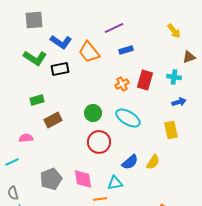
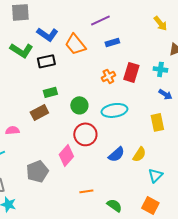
green rectangle: (37, 100) -> (50, 92), moved
blue arrow: (179, 102) -> (165, 94), turned 48
cyan ellipse: (128, 118) -> (114, 110), turned -40
pink diamond: (83, 179) -> (66, 155), moved, turned 50
cyan triangle: (115, 183) -> (155, 175), moved, turned -35

